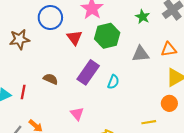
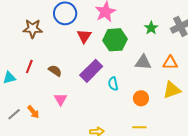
cyan semicircle: (113, 82) -> (113, 84), turned 136
red line: (23, 92) -> (29, 66), moved
orange circle: (169, 103) -> (141, 98), moved
pink triangle: (77, 114) -> (61, 99), moved

